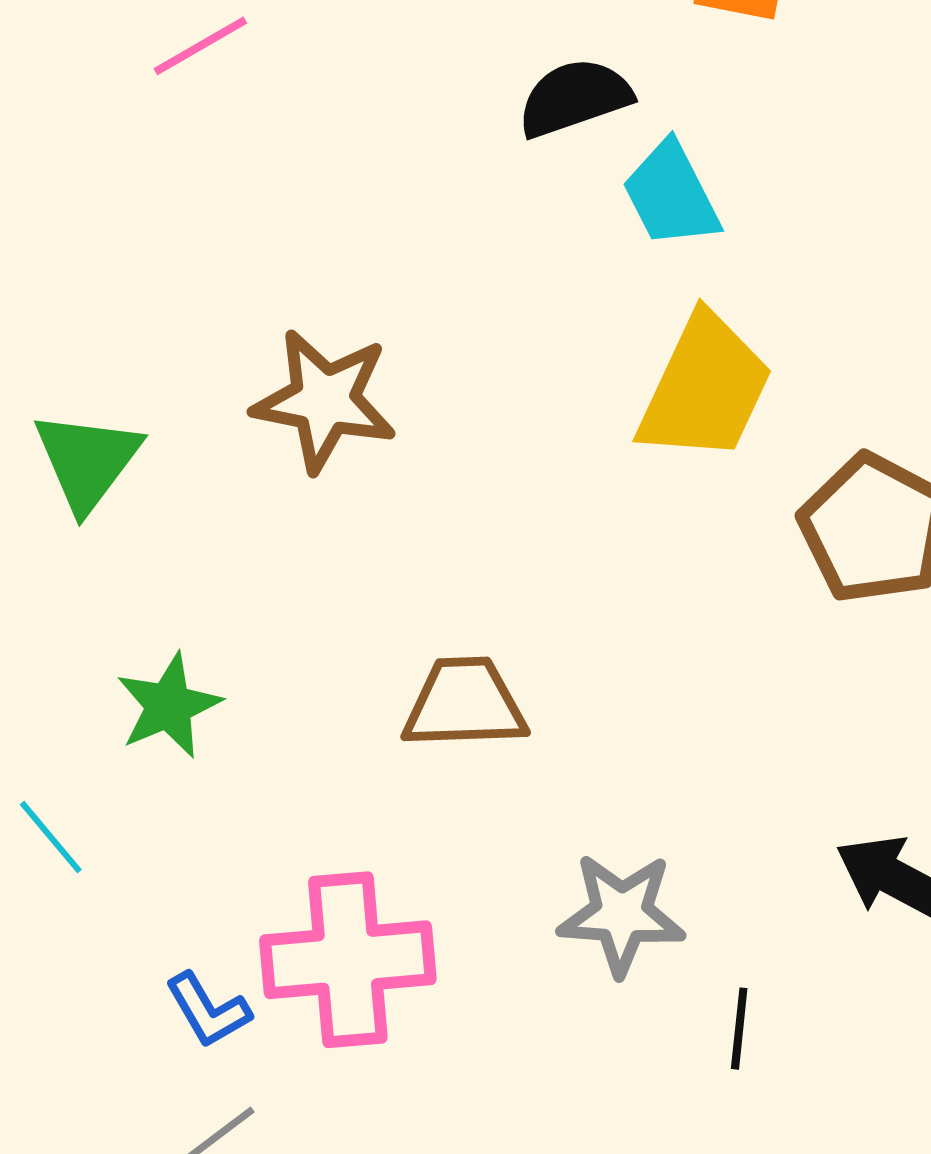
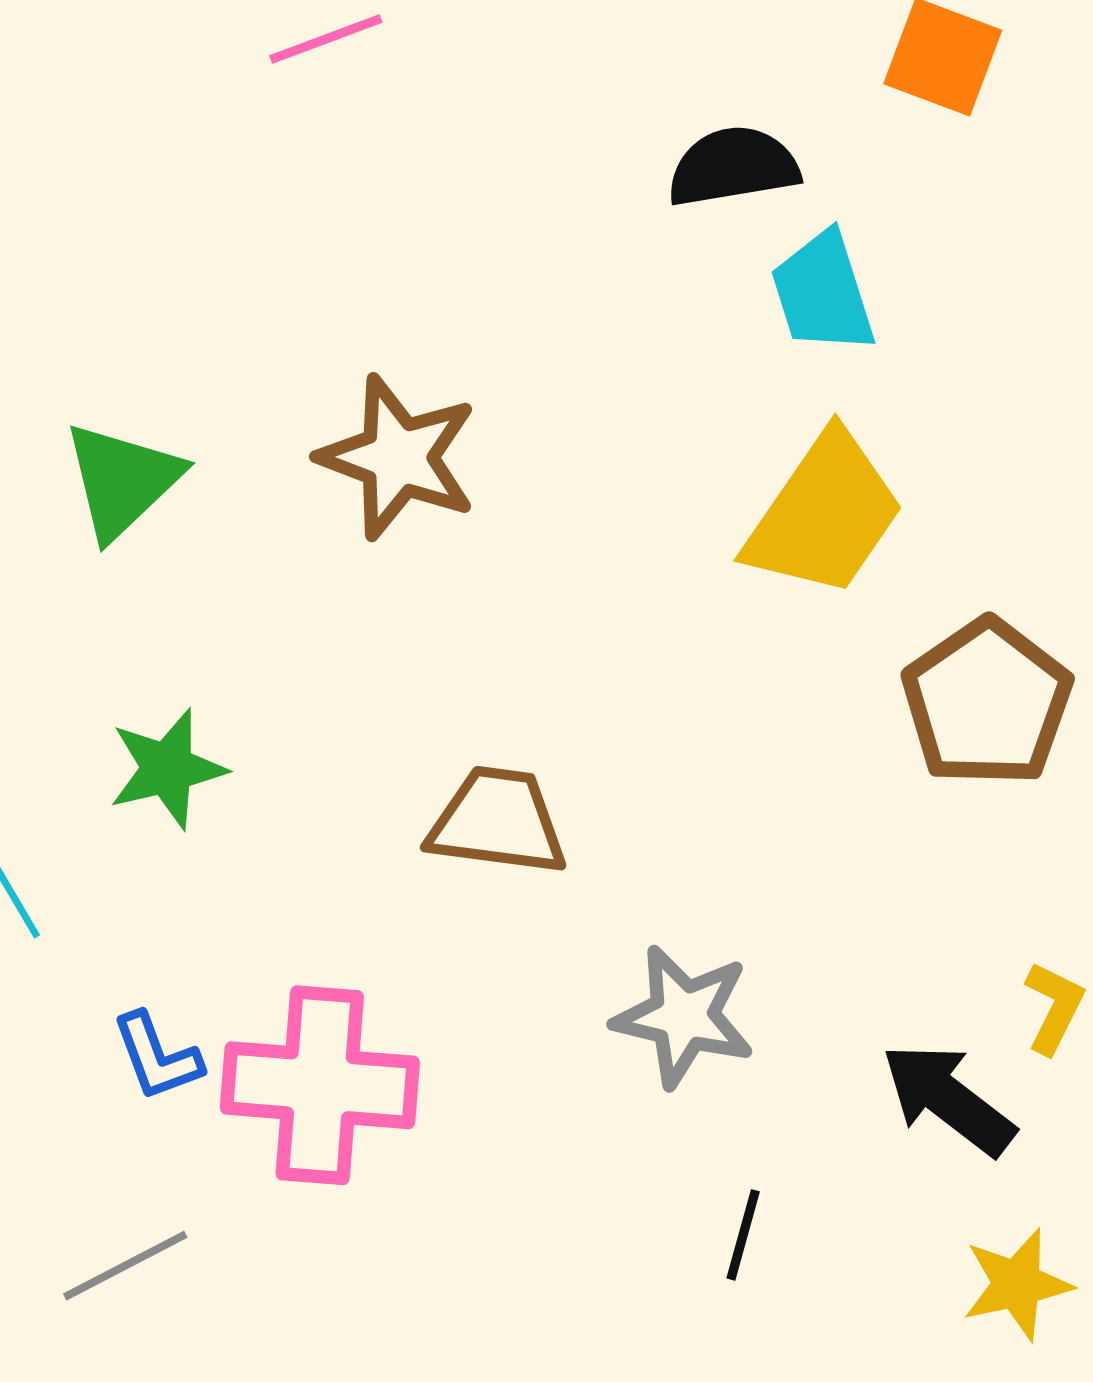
gray star: (621, 914) -> (684, 1016), moved
blue L-shape: (208, 1010) -> (157, 1057), moved

